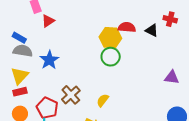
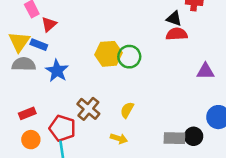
red semicircle: (127, 27) -> (177, 34), moved
blue rectangle: (19, 38) -> (39, 45), moved
yellow hexagon: (110, 38) -> (108, 54), moved
yellow triangle: (20, 76) -> (19, 42), moved

